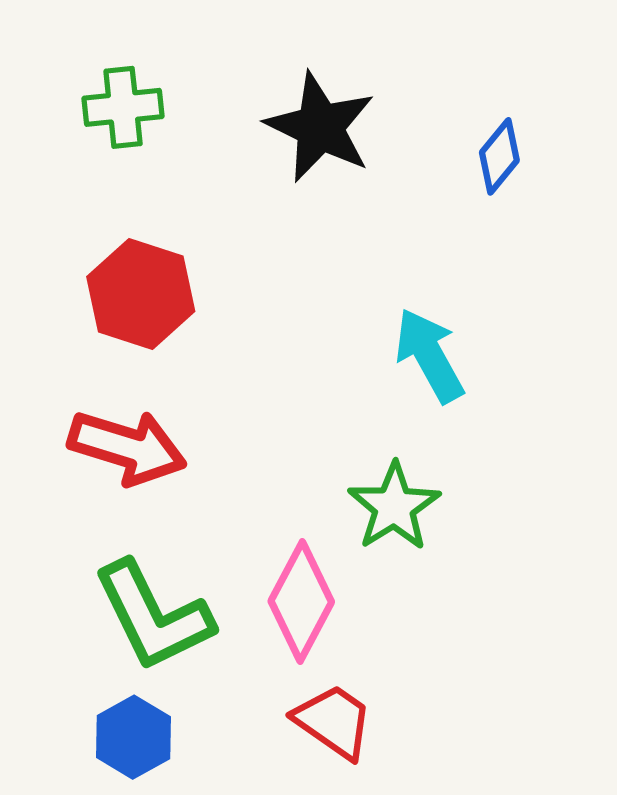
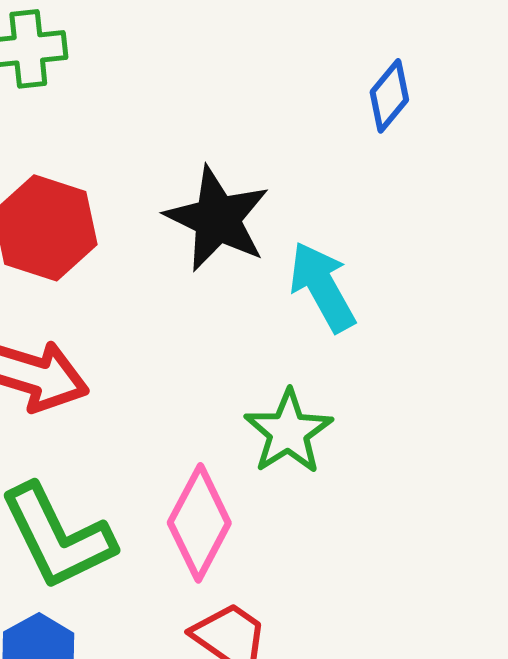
black star: (320, 127) -> (217, 219), moved

